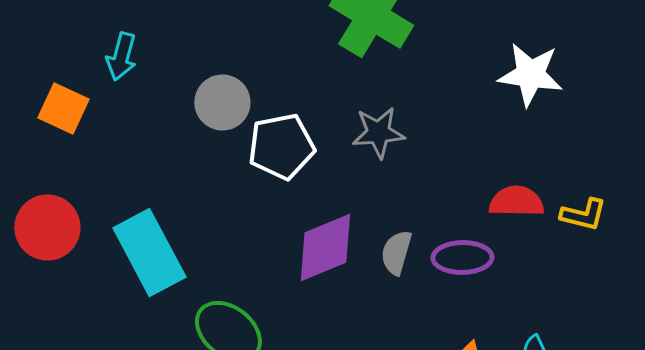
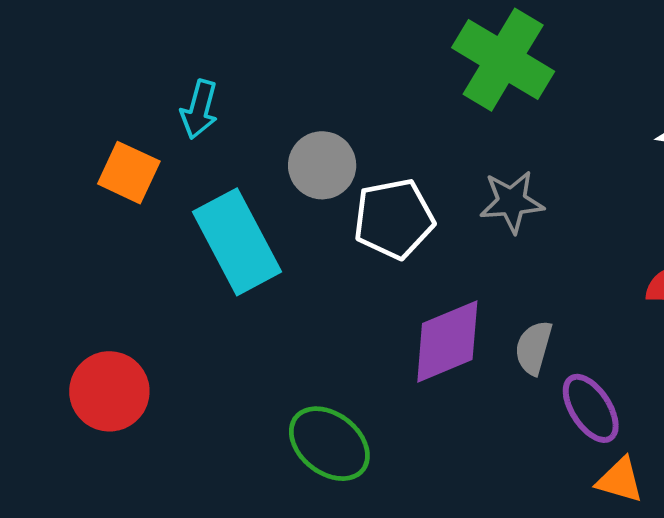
red circle: (47, 228) -> (109, 391), moved
cyan rectangle: (149, 252) -> (237, 242), moved
purple ellipse: (462, 258) -> (591, 408), moved, turned 58

